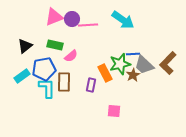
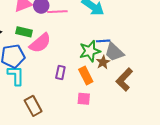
pink semicircle: (71, 56) -> (40, 43), size x1.6
brown L-shape: (168, 63) -> (124, 80), moved
orange rectangle: (105, 73) -> (86, 75), moved
brown rectangle: (64, 82) -> (33, 106), moved, turned -30

